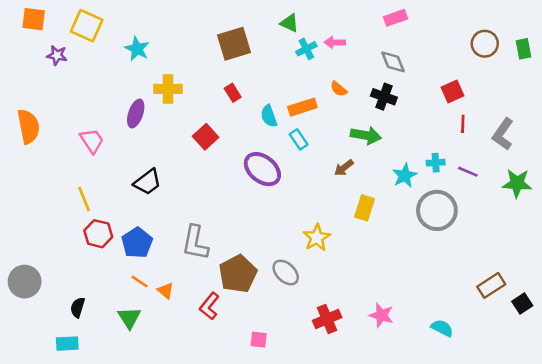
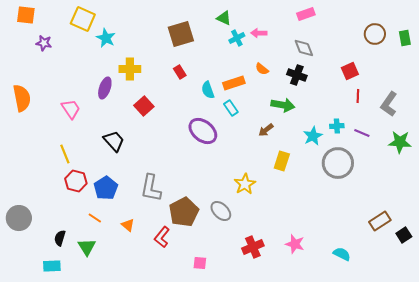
yellow square: (87, 26) -> (83, 19), moved
red square: (206, 137) -> (144, 106), moved
black trapezoid: (147, 182) -> (114, 141), turned -95
orange line: (140, 282) -> (95, 218), moved
green triangle: (129, 318) -> (87, 247), moved

